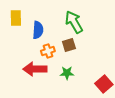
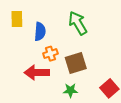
brown square: (69, 45) -> (76, 63), moved, size x1.5
green star: (67, 73) -> (70, 90), moved

